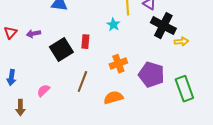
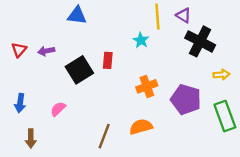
yellow arrow: (181, 42) -> (221, 75), moved
brown line: (82, 82) -> (104, 136), moved
pink semicircle: (43, 91) -> (58, 109), moved

